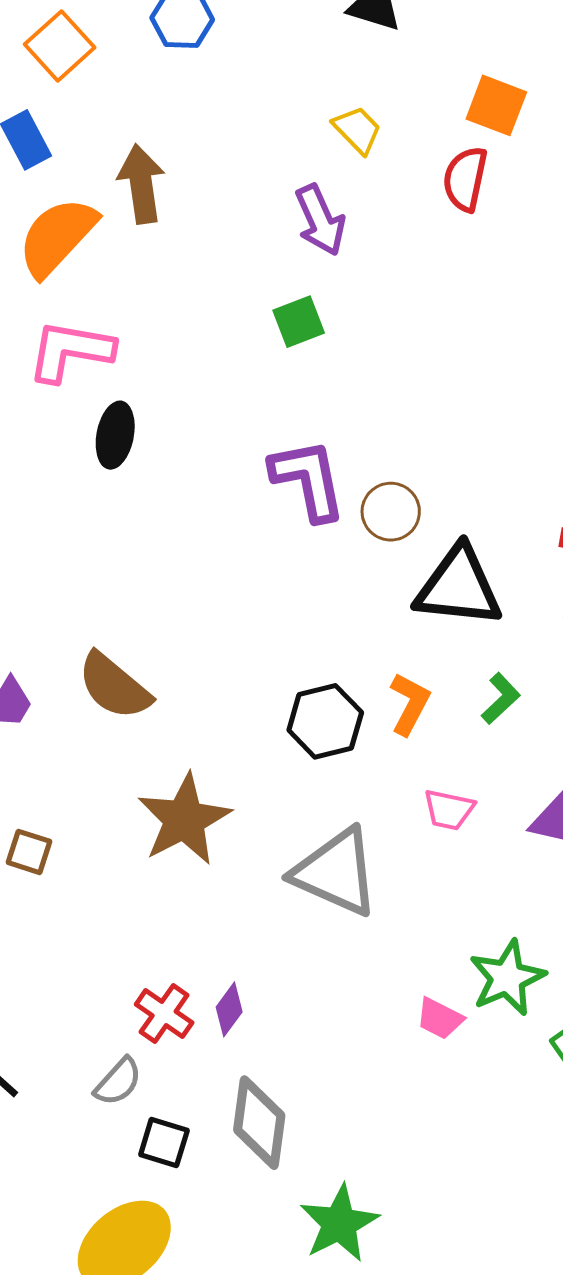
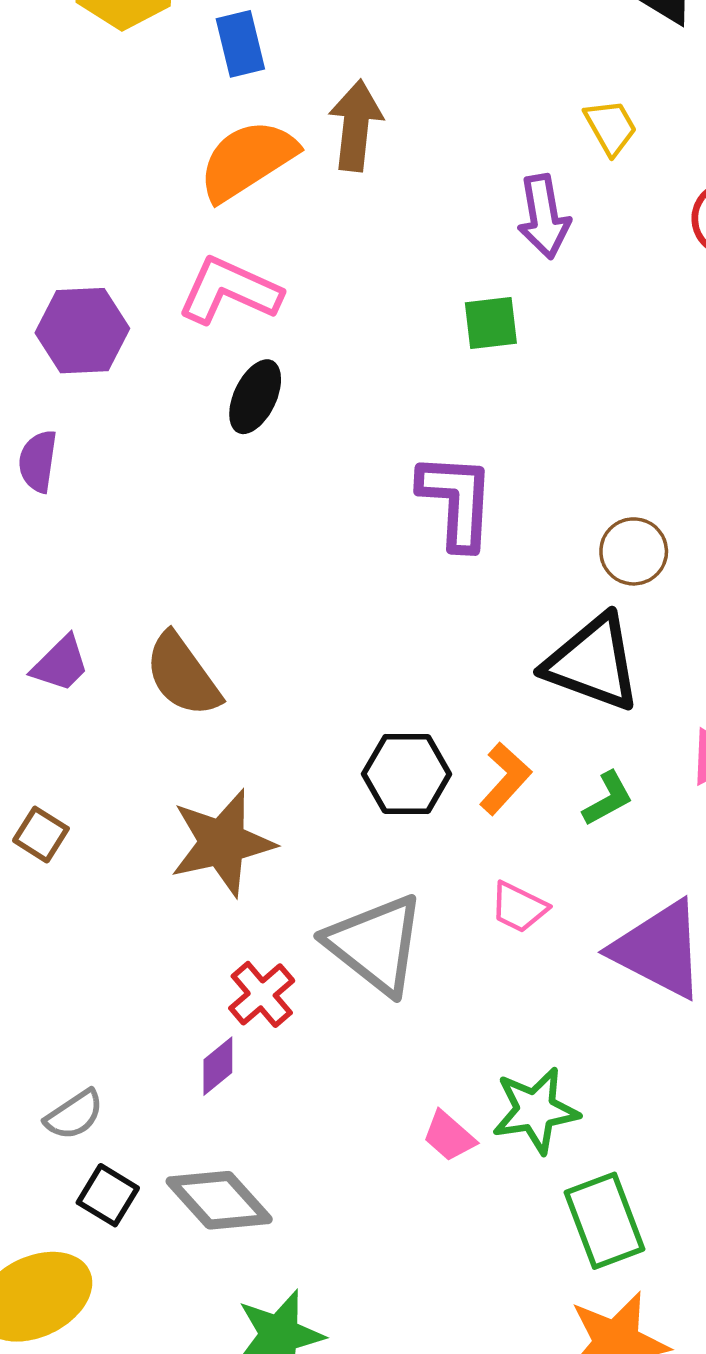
brown circle: (391, 512) -> (634, 551), moved
red cross: (164, 1013) -> (262, 994), moved
gray diamond: (259, 1123) -> (219, 1200), turned -64

